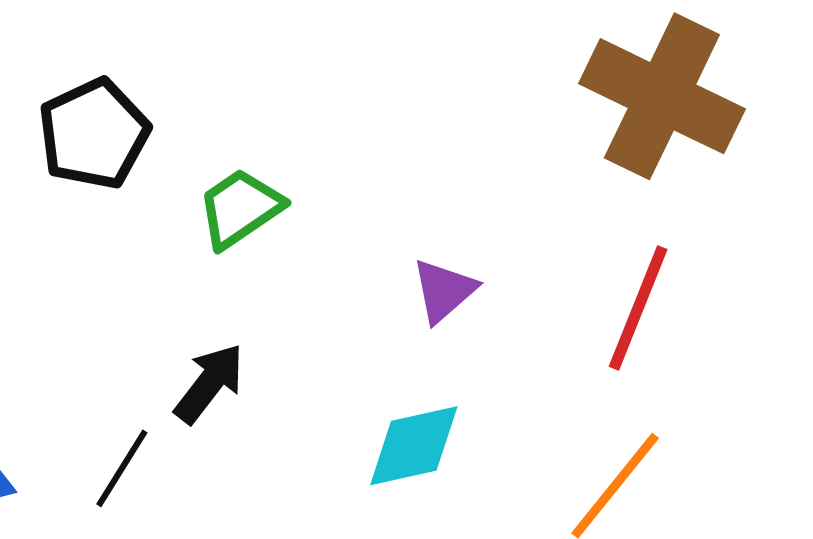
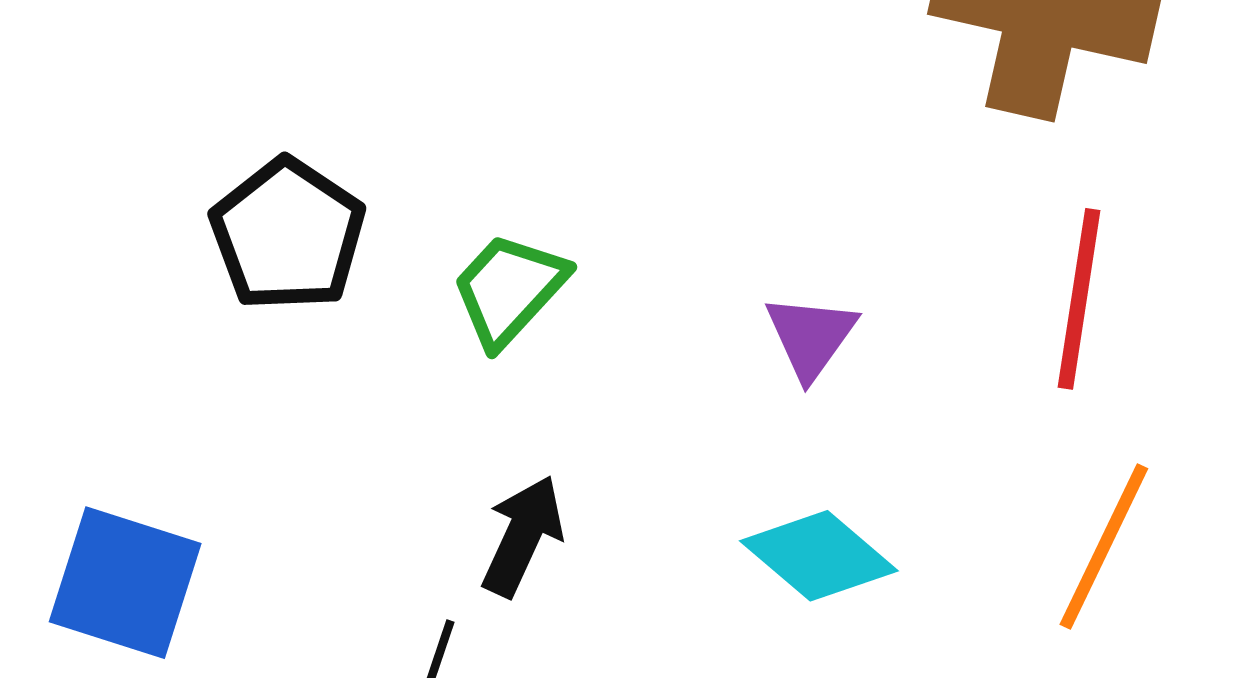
cyan diamond: (414, 446) -> (819, 556), turned 66

